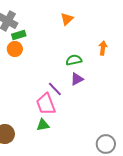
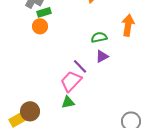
orange arrow: (103, 48) -> (128, 25), size x1.5
pink trapezoid: (46, 104) -> (71, 81), turned 65

